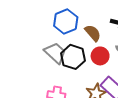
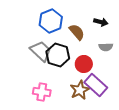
red circle: (100, 56) -> (84, 64), moved

